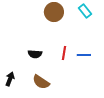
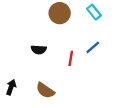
black semicircle: (35, 54) -> (39, 50), moved
blue line: (84, 55) -> (93, 47), moved, turned -40

